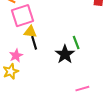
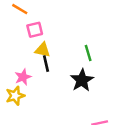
pink square: (23, 16) -> (35, 30), size x0.6
green line: (76, 42) -> (88, 53), moved

